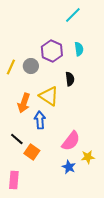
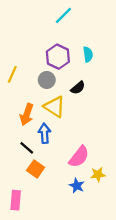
cyan line: (73, 15) -> (63, 15), moved
gray circle: (31, 66) -> (47, 80), moved
black semicircle: (70, 79) -> (78, 88), turned 56
black line: (17, 139) -> (27, 148), moved

